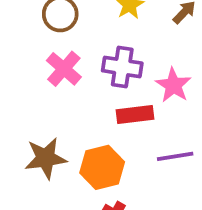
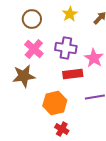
brown star: (46, 158) -> (24, 76), moved

